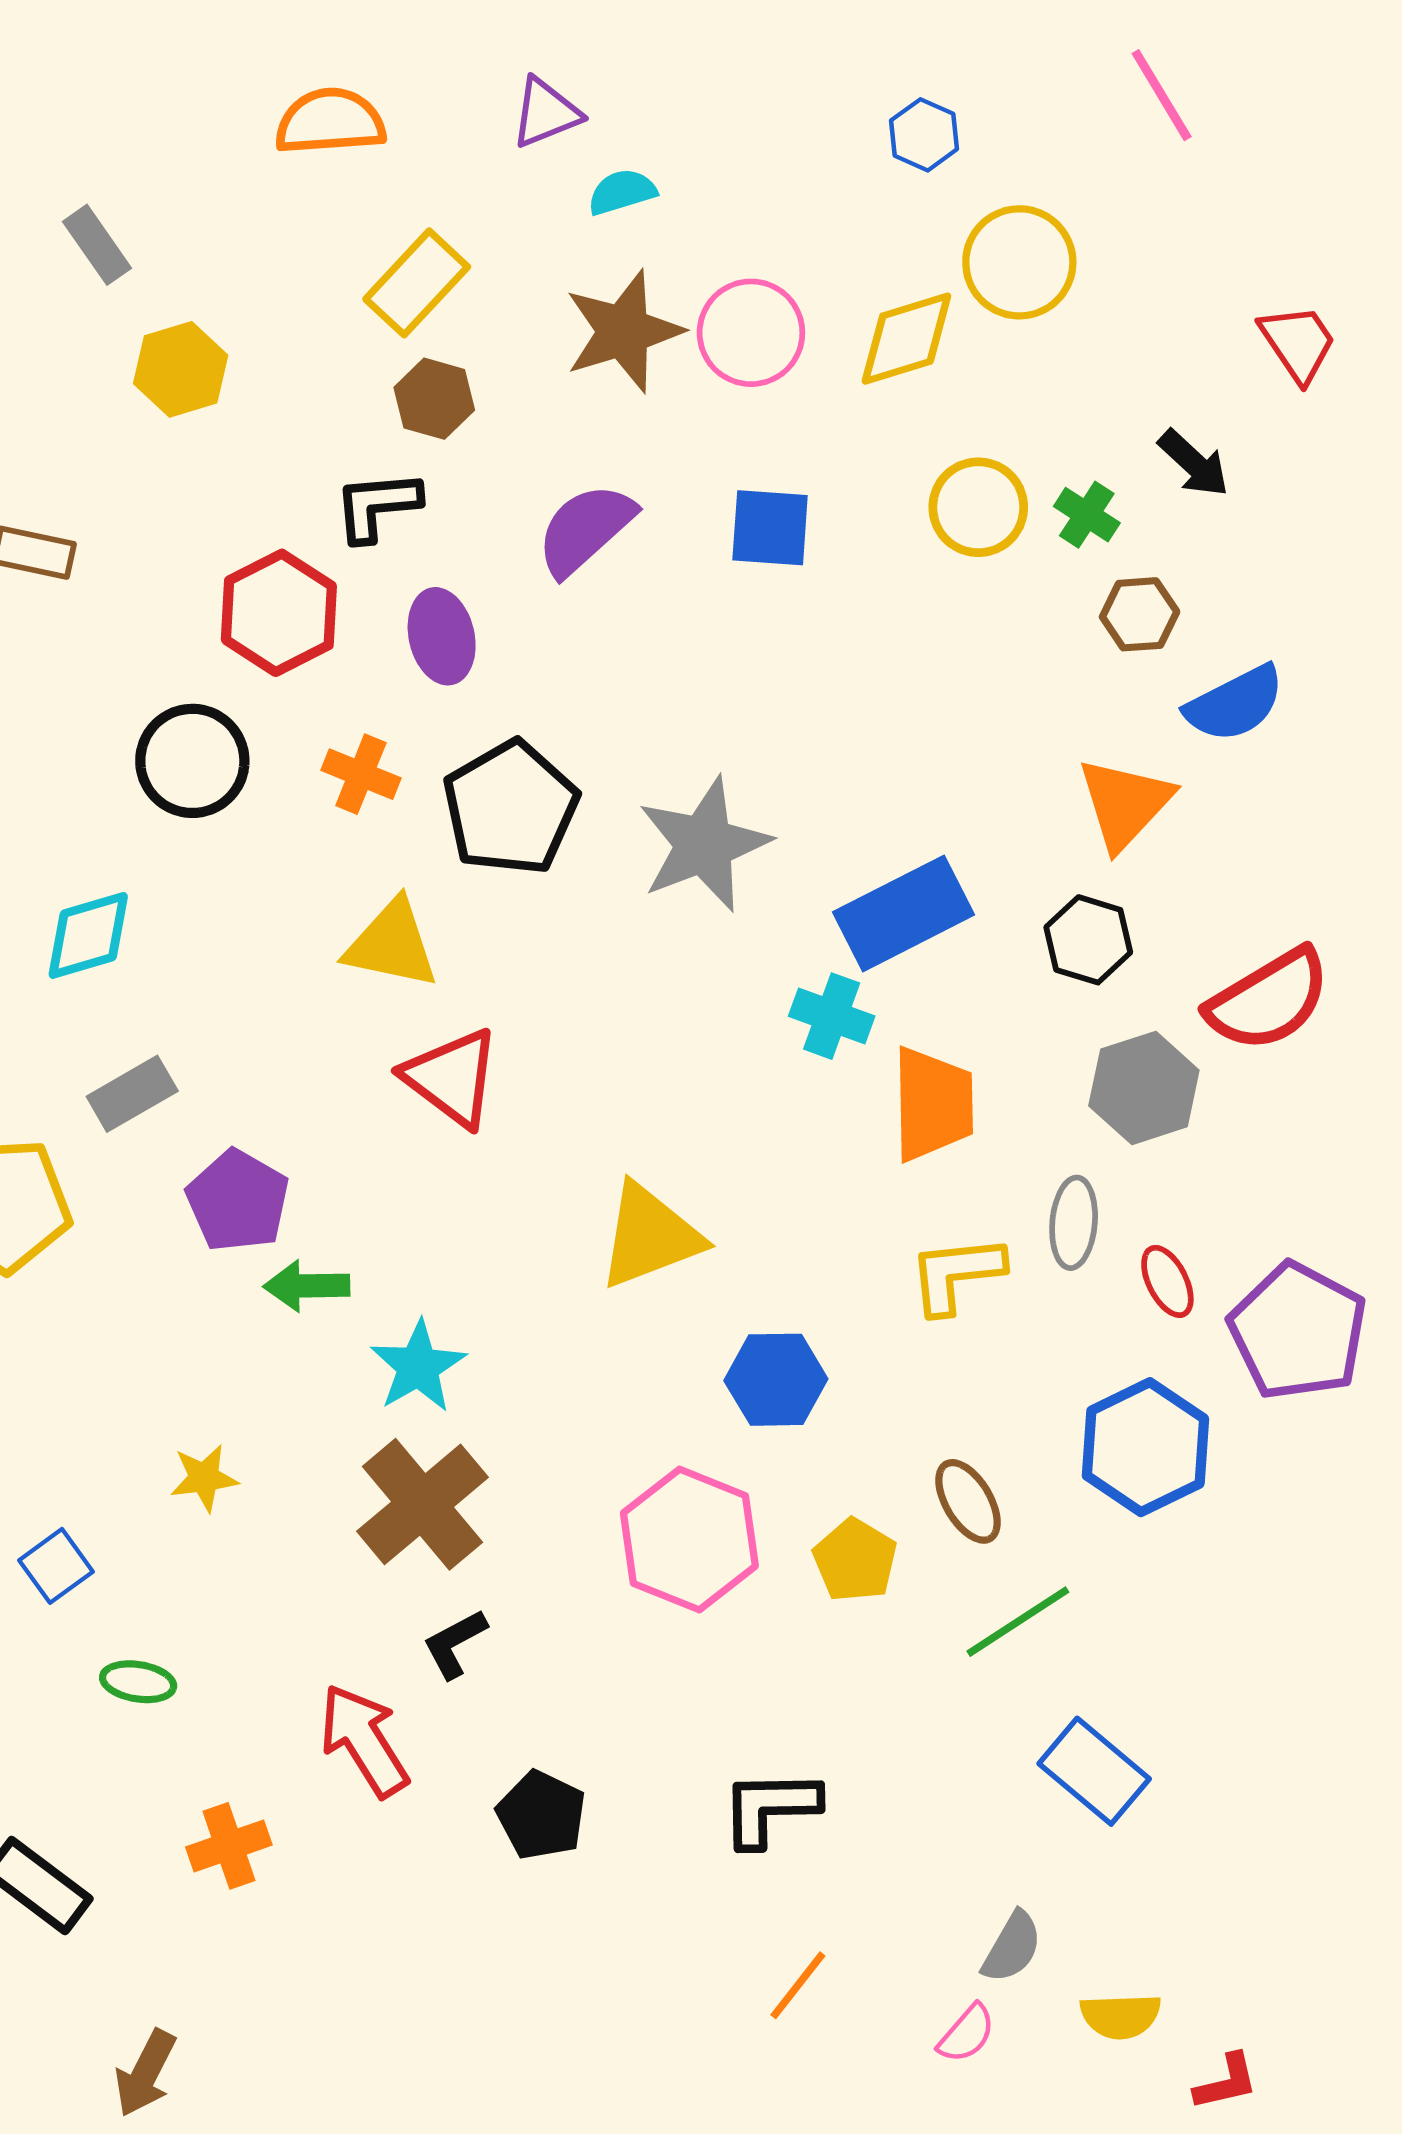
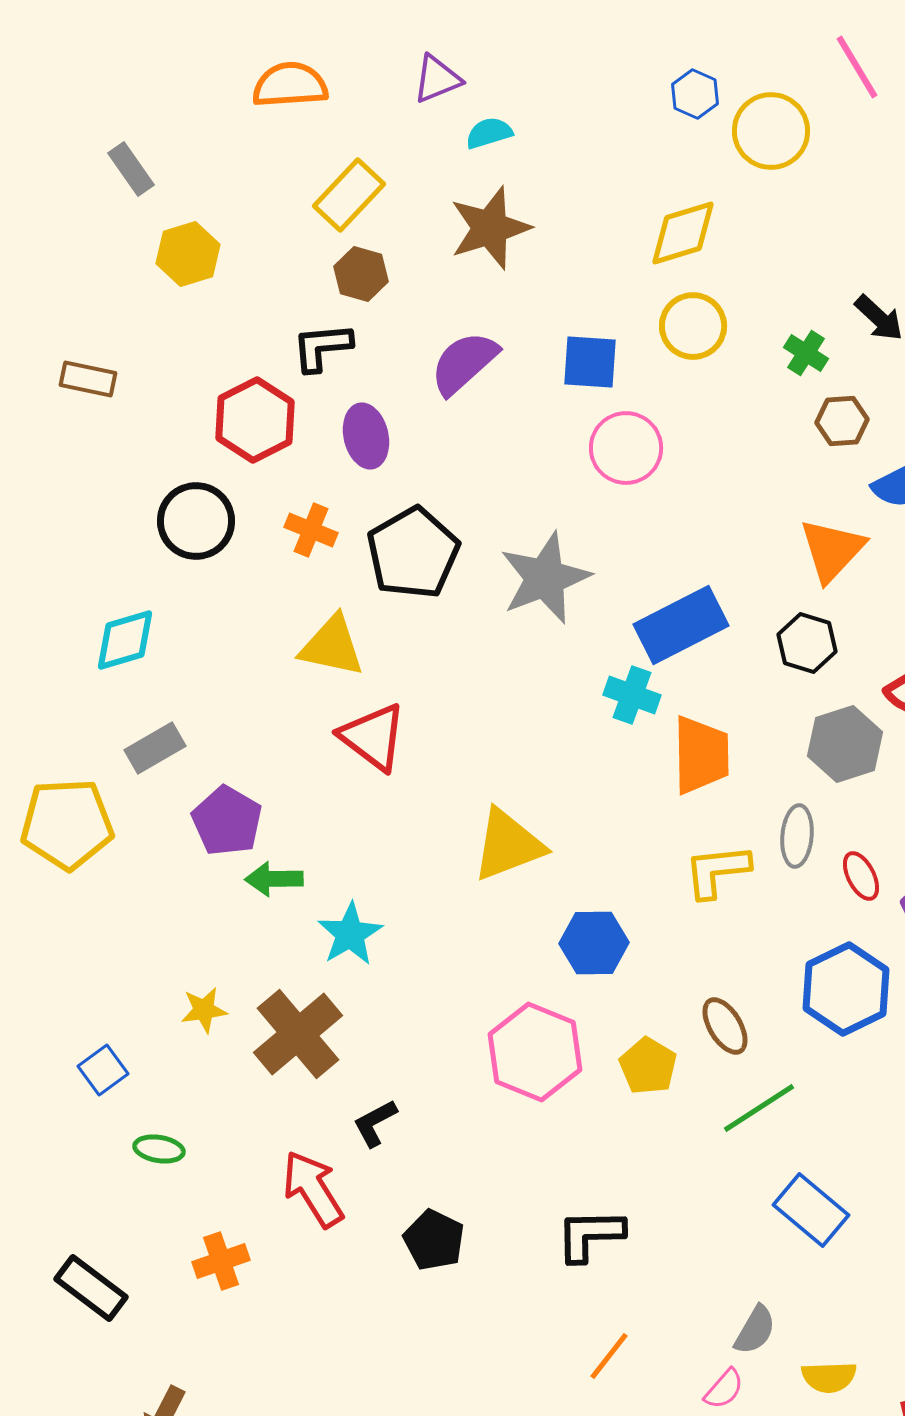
yellow circle: (1019, 262) -> (771, 131), moved
pink circle: (751, 333) -> (626, 448), moved
yellow circle: (978, 507) -> (693, 326), moved
brown cross: (423, 1504) -> (298, 1034), moved

